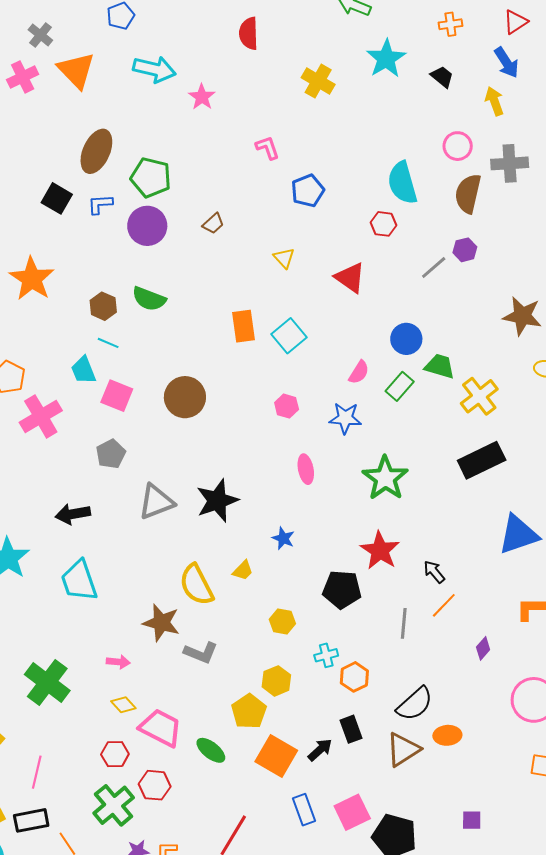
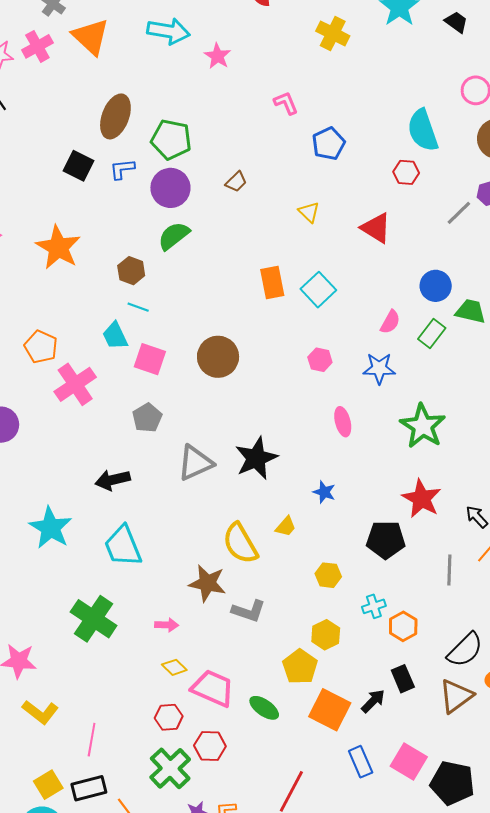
green semicircle: (149, 299) -> (174, 236), moved, turned 124
green cross: (47, 682) -> (94, 619), moved
pink square: (352, 812) -> (409, 762), turned -30

